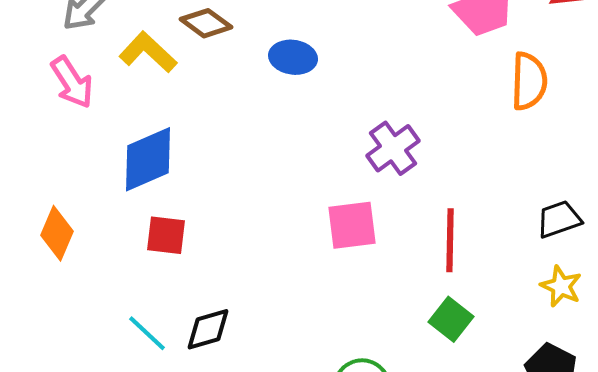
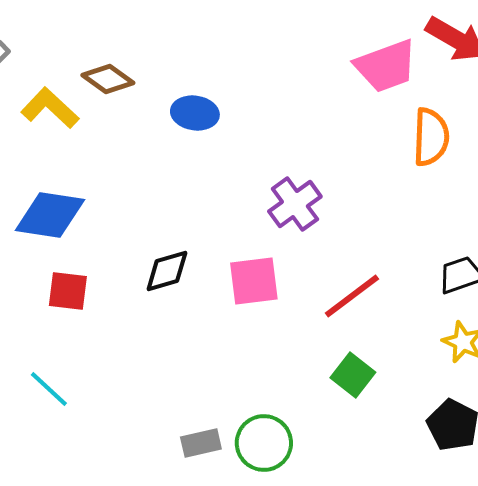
blue diamond: (148, 159) -> (50, 215), turned 32
red line: (450, 240) -> (352, 296), turned 52
black diamond: (208, 329) -> (167, 271), moved

